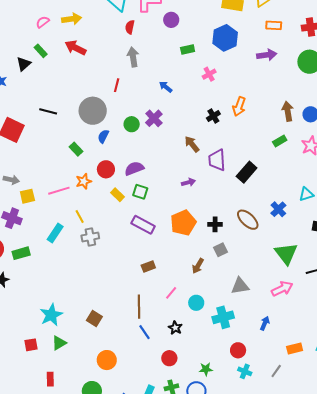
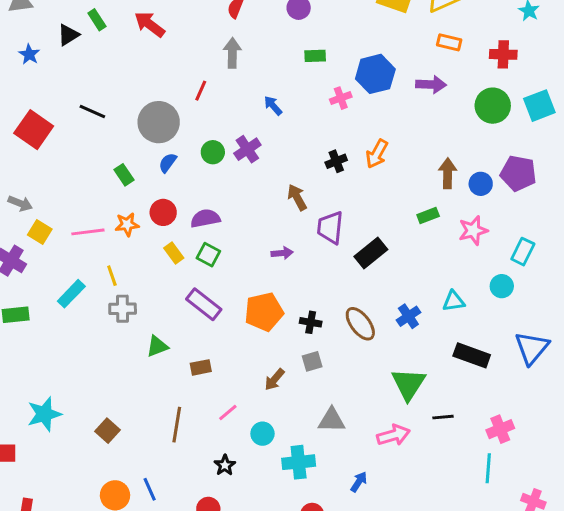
blue hexagon: (225, 38) -> (375, 74), moved
yellow square: (27, 196) -> (40, 232), turned 35
blue line: (145, 332) -> (150, 489), moved
green triangle: (59, 343) -> (157, 346), moved

